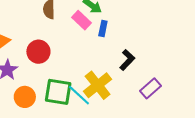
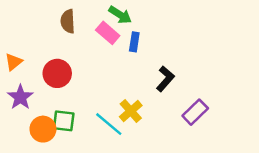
yellow cross: (98, 85) -> (131, 111), size x0.7
green square: (58, 92) -> (64, 121), moved, size x0.7

